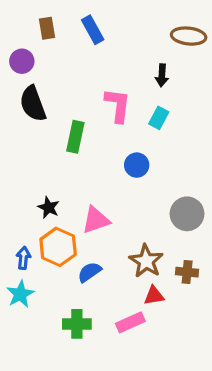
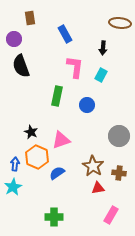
blue rectangle: (93, 30) -> (65, 34), moved
green rectangle: (75, 137) -> (57, 96), moved
pink rectangle: (130, 322) -> (111, 215), moved, turned -36
green cross: (77, 324) -> (54, 217), moved

